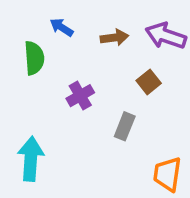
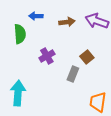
blue arrow: (61, 27) -> (36, 16), turned -32
brown square: (149, 82) -> (87, 57), moved

